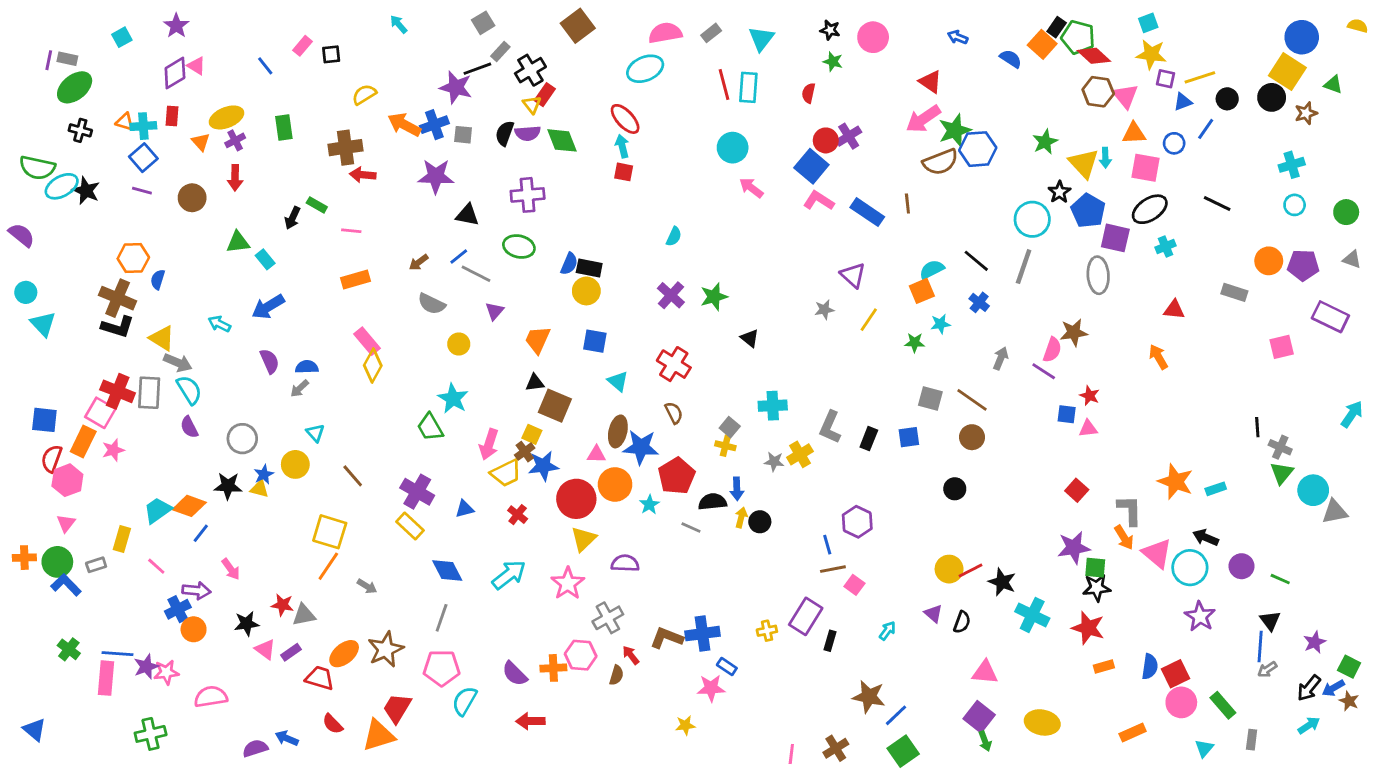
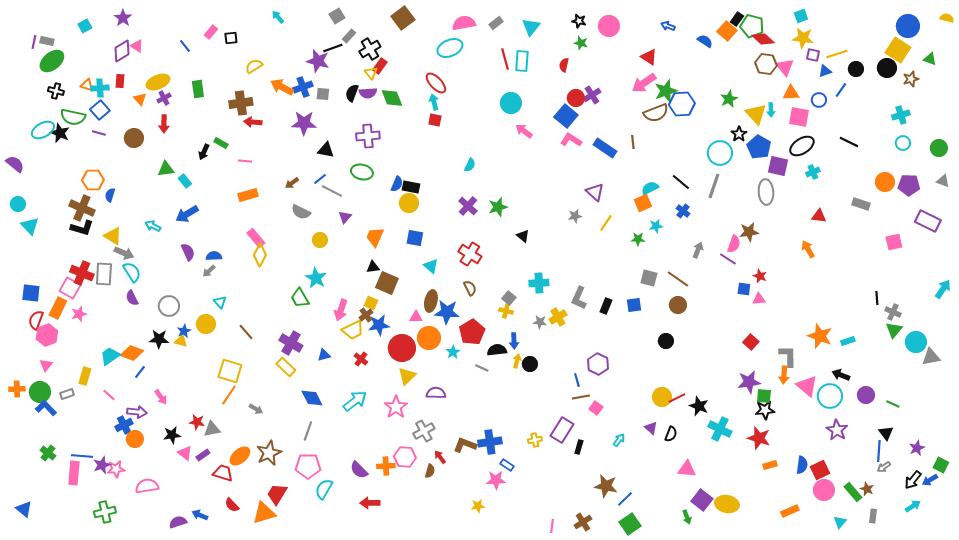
green semicircle: (37, 168) -> (73, 117), moved
orange arrow: (1124, 538) -> (784, 375), turned 36
brown star: (1349, 701) -> (867, 489), moved
purple square: (979, 717) -> (702, 500), moved

